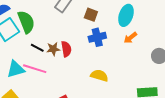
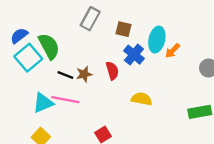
cyan ellipse: (126, 15) -> (157, 40), moved
blue cross: (97, 37) -> (134, 55), turned -30
red semicircle: (66, 49) -> (112, 71), moved

